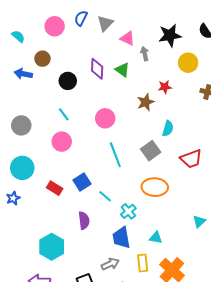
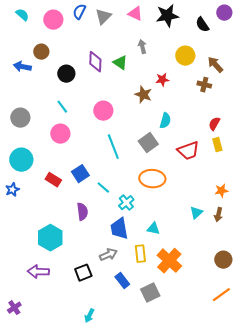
black star: (170, 35) -> (167, 16), moved
cyan semicircle: (18, 36) -> (22, 15), moved
pink triangle: (127, 38) -> (135, 14), moved
brown star: (146, 102) -> (143, 95), turned -30

